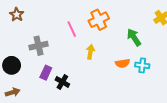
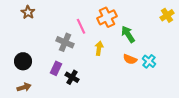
green arrow: (134, 37) -> (128, 34), moved
gray cross: (39, 46) -> (65, 42), moved, turned 36
orange semicircle: (123, 63) -> (130, 59), turned 32
cyan cross: (142, 65) -> (149, 61), turned 32

